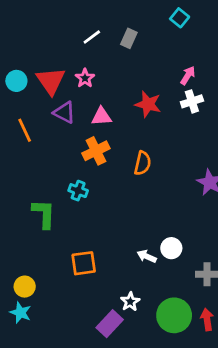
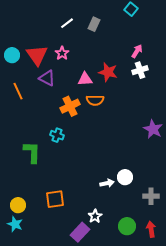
pink triangle: (101, 117) -> (85, 79), moved
orange semicircle: (143, 163) -> (95, 100), moved, turned 78
white arrow: (147, 256) -> (107, 183), turned 144
orange square: (84, 263) -> (55, 199), moved
green circle: (174, 315) -> (127, 226), size x0.7

